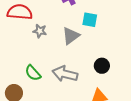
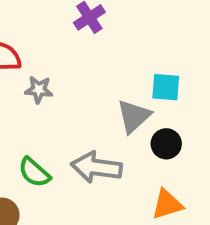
cyan square: (90, 20) -> (166, 87), moved
gray triangle: (71, 36) -> (134, 116), moved

